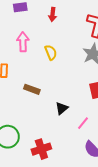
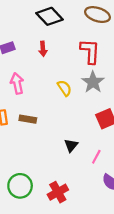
yellow semicircle: (51, 52) -> (64, 88), moved
brown rectangle: (32, 89) -> (28, 119), moved

